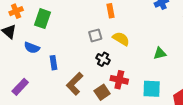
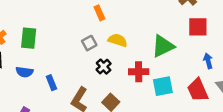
green triangle: (160, 53) -> (163, 46), size x1.6
black cross: (103, 59) -> (104, 67), turned 32
red cross: (119, 80) -> (139, 72), moved

